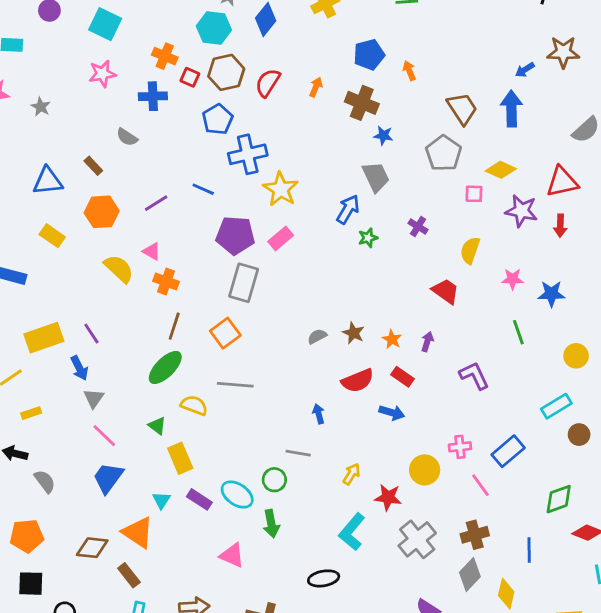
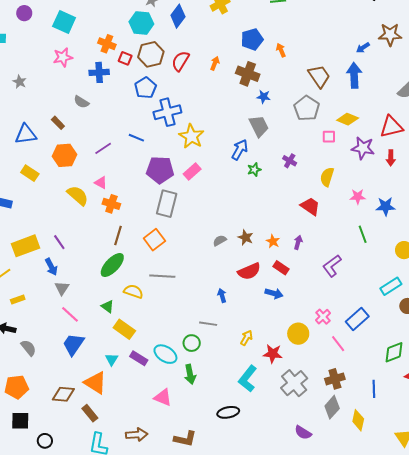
purple L-shape: (474, 376) -> (332, 266), turned -100
pink cross: (460, 447) -> (323, 317), turned -35
yellow rectangle: (180, 458) -> (124, 329), turned -30

